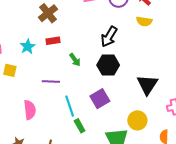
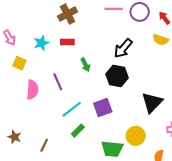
purple line: (51, 82) -> (58, 82), turned 54
cyan line: (70, 106) -> (72, 109), turned 60
pink semicircle: (30, 110) -> (32, 90), moved
green rectangle: (80, 126) -> (78, 131), turned 64

